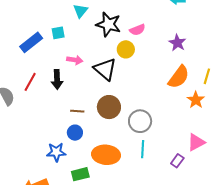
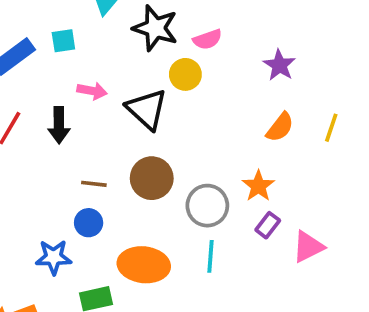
orange semicircle: (179, 77) -> (280, 127), size x0.7
orange star: (196, 100) -> (258, 186), moved
purple rectangle: (177, 161) -> (268, 225), moved

